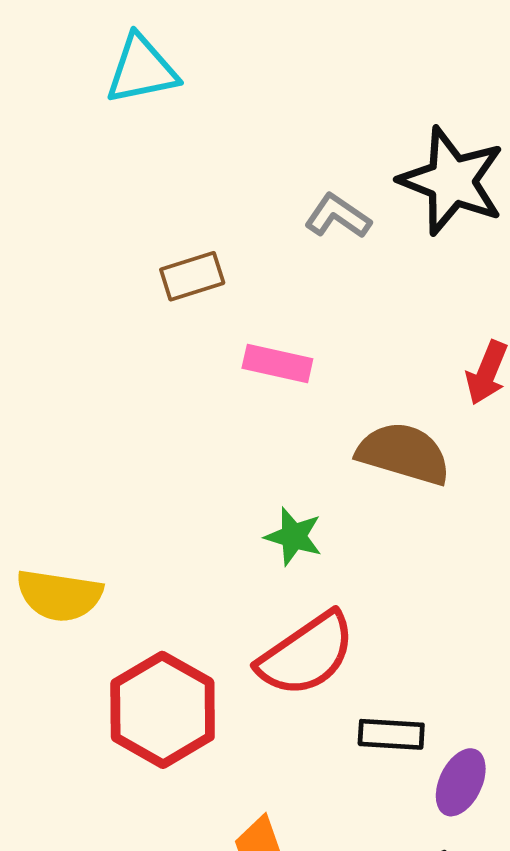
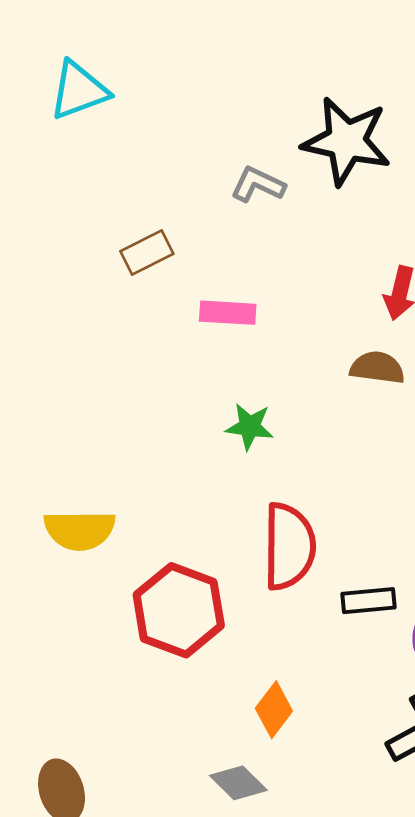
brown semicircle: (404, 453) -> (377, 368), moved, size x0.7
green star: (294, 536) -> (250, 427), moved
red semicircle: (307, 654) -> (289, 546), turned -46

